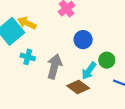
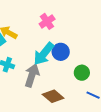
cyan arrow: (89, 71) -> (44, 54), moved, size x1.4

